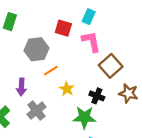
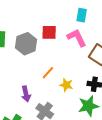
cyan rectangle: (89, 17) -> (82, 15), moved
gray hexagon: (36, 49) -> (26, 44), moved

